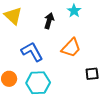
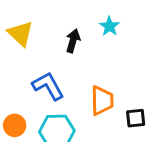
orange trapezoid: (71, 48) -> (102, 101), moved, turned -45

